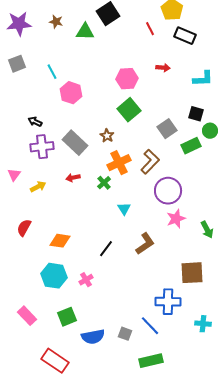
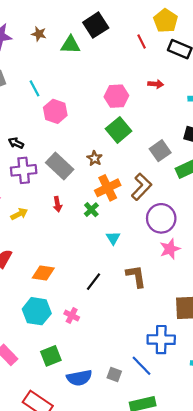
red arrow: (73, 178) -> (57, 204), turned -88
brown L-shape: (145, 244) -> (136, 276), turned -65
pink cross: (86, 280) -> (72, 316), turned -32

